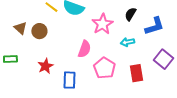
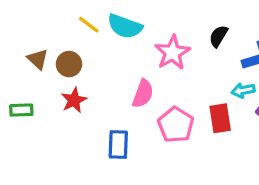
cyan arrow: (127, 42) -> (243, 90), moved
red star: (45, 66) -> (74, 100), moved
red rectangle: (136, 73) -> (220, 118), moved

